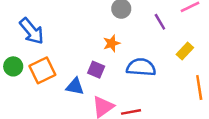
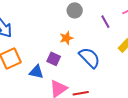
blue semicircle: (141, 67) -> (90, 58), turned 40

